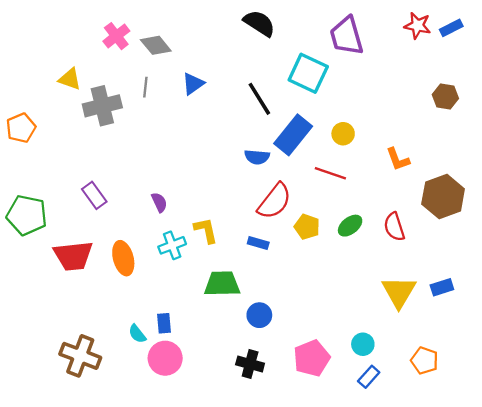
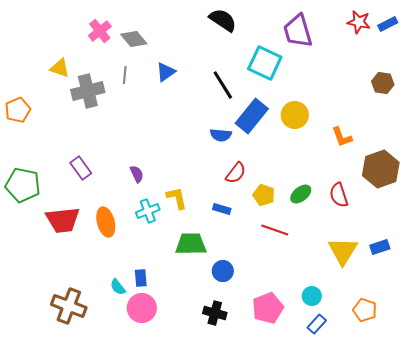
yellow circle: (343, 134) -> (295, 115), size x1.4
red line: (330, 173) -> (275, 230), moved
red semicircle: (274, 201) -> (236, 173), size x0.7

